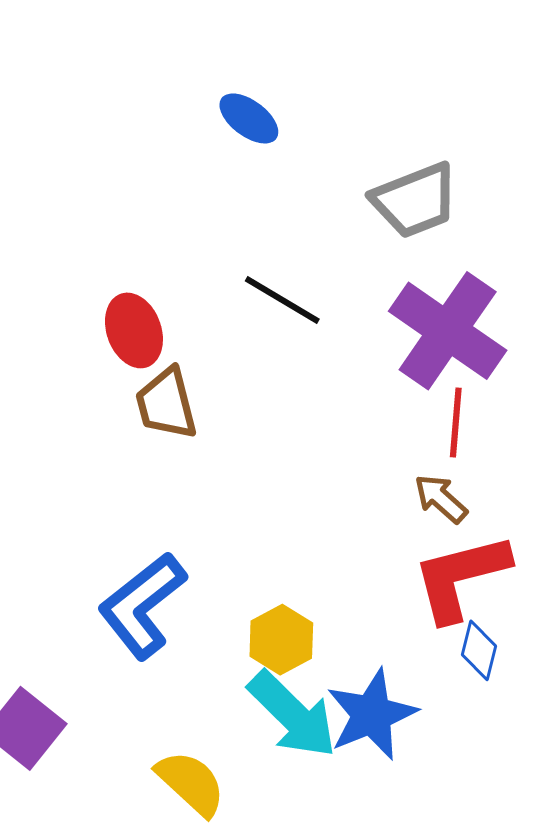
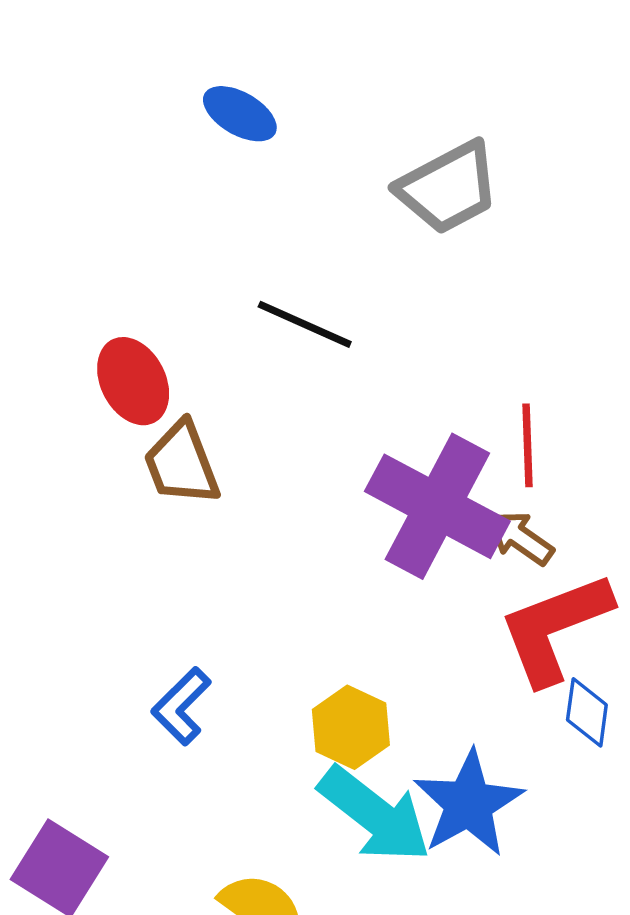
purple cross: (448, 331) -> (437, 506), moved
blue L-shape: (142, 606) -> (181, 706), size x0.6

